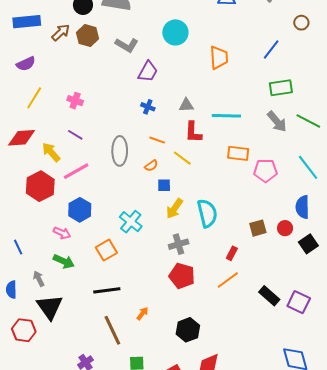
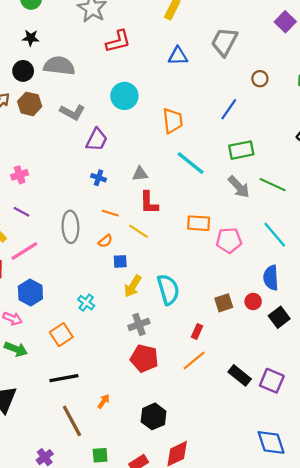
pink cross: (75, 101) -> (20, 175), turned -35
cyan line: (226, 116) -> (191, 163), moved, turned 40
cyan cross: (131, 222) -> (86, 303), size x0.7

